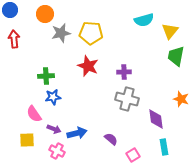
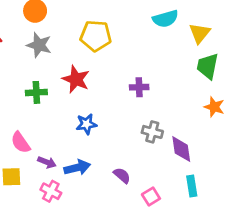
gray star: (61, 33) -> (39, 45), moved, turned 30
red star: (88, 66) -> (76, 79), moved
blue star: (53, 97) -> (86, 124), moved
gray cross: (127, 99) -> (152, 132), moved, size x0.7
orange star: (181, 99) -> (214, 107), moved

